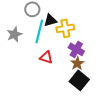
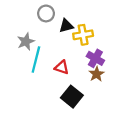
cyan line: (39, 31) -> (36, 59), moved
black square: (79, 80) -> (72, 97), moved

